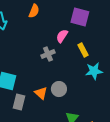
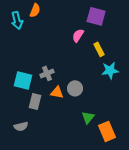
orange semicircle: (34, 11) -> (35, 10), moved
gray cross: (48, 54) -> (47, 73), moved
orange triangle: (41, 93) -> (57, 92), turned -32

